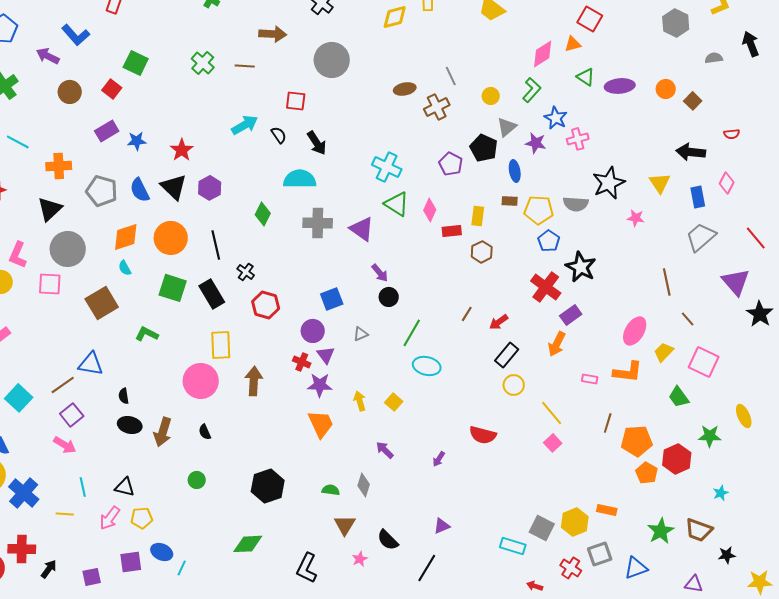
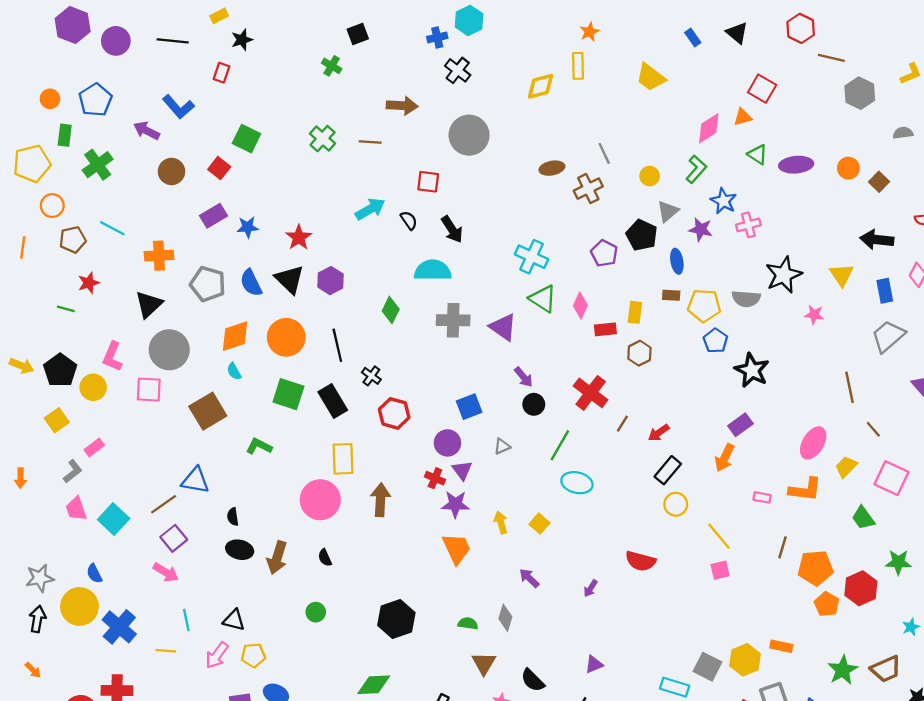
red cross: (546, 287) -> (591, 393), moved
pink square: (553, 443) -> (720, 570), turned 30
brown trapezoid: (699, 530) -> (886, 669), turned -44

